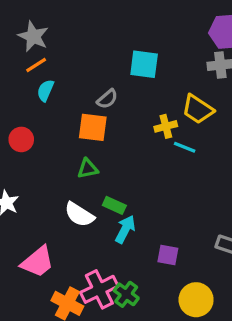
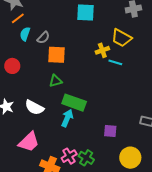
gray semicircle: (107, 99) -> (43, 38), moved
green rectangle: (114, 205) -> (74, 103), size x1.6
white semicircle: (79, 215) -> (34, 107), moved
cyan arrow: (125, 229) -> (67, 118), moved
pink cross: (99, 289) -> (69, 156), size x0.7

